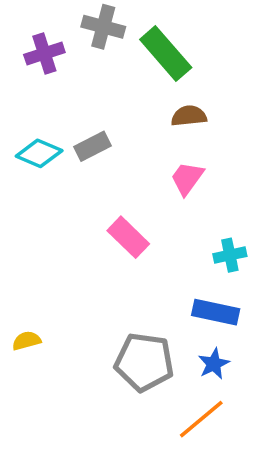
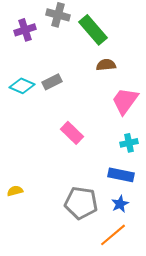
pink trapezoid: (187, 178) -> (125, 101), moved, size x1.4

